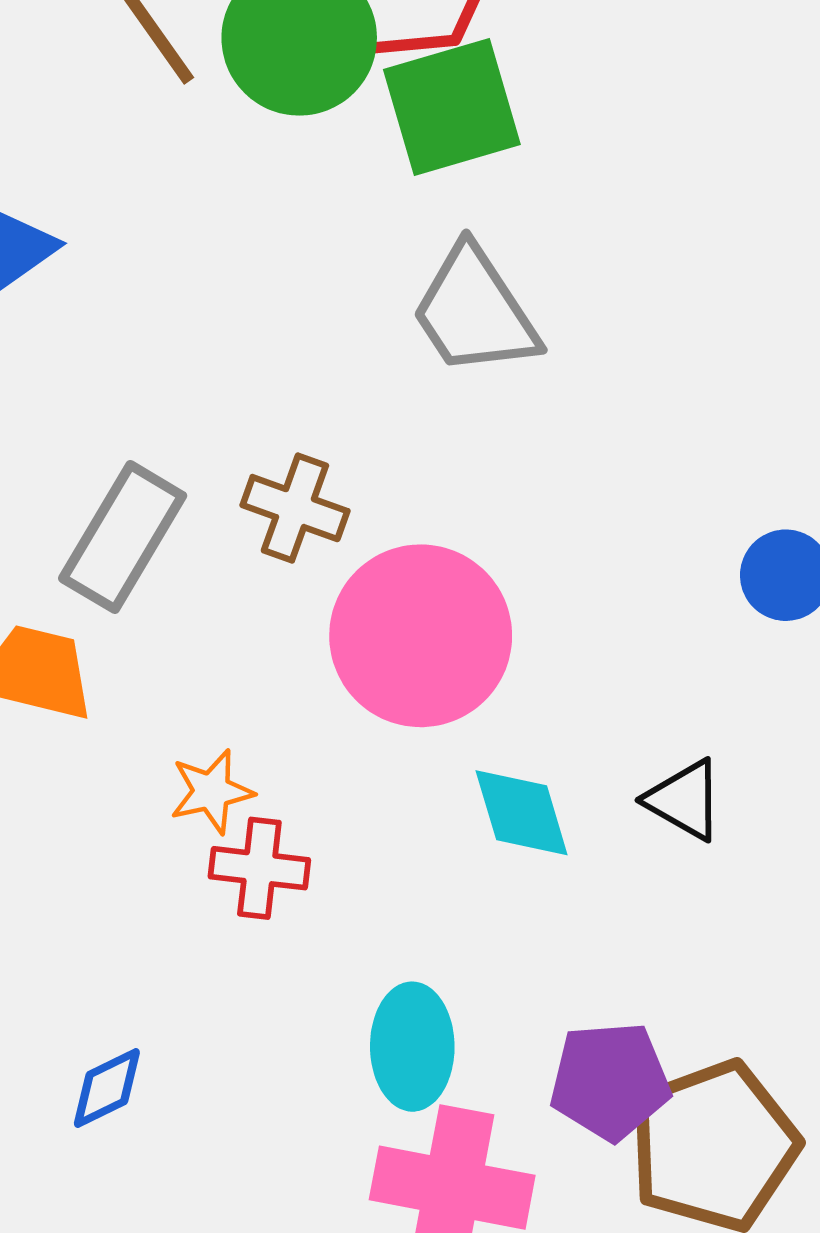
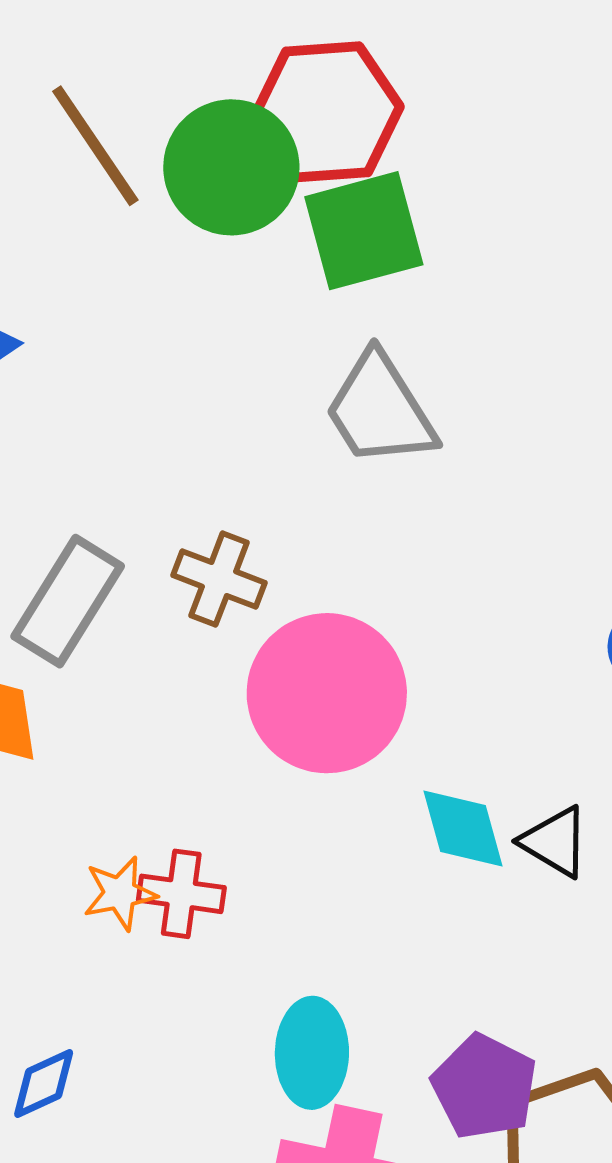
orange star: (212, 791) -> (120, 893), moved
cyan diamond: (522, 813) -> (463, 829), moved
purple pentagon: (610, 1081) -> (484, 1087), turned 30

